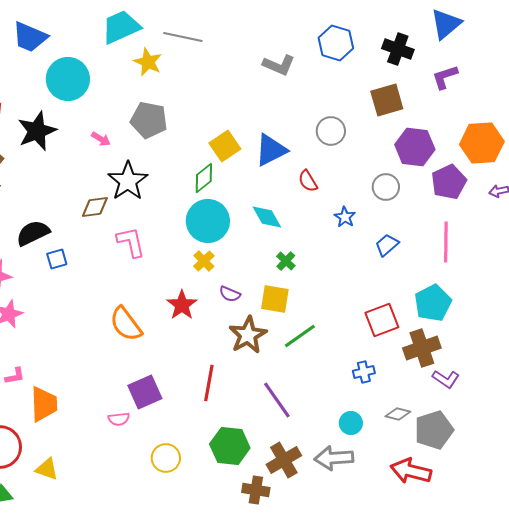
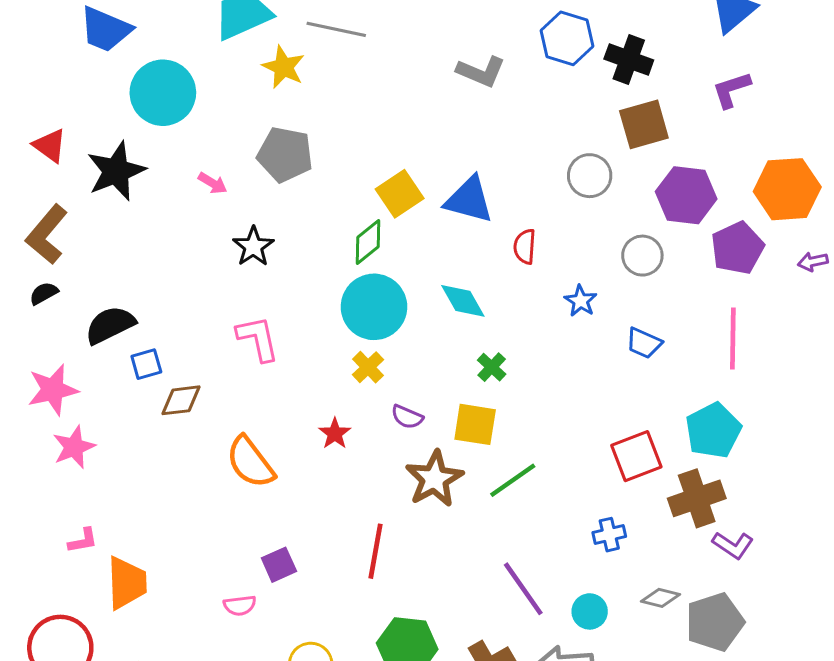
black cross: (398, 49) -> (629, 60), moved
gray circle: (331, 131) -> (590, 176), moved
blue triangle: (271, 150) -> (469, 200), turned 42
black star: (128, 181) -> (253, 247), size x0.7
red semicircle: (308, 181) -> (525, 247), turned 35
brown diamond: (95, 207) -> (181, 400), moved
blue trapezoid: (387, 245) -> (644, 343), turned -115
red star: (182, 305) -> (335, 434), size x0.7
purple square: (145, 392) -> (279, 565), size x0.7
purple line: (277, 400) -> (523, 589), moved

